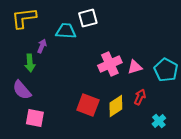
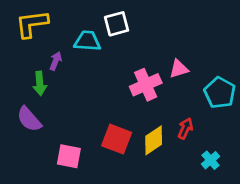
pink triangle: (135, 67) -> (179, 69), moved
pink square: (35, 118) -> (69, 156), moved

